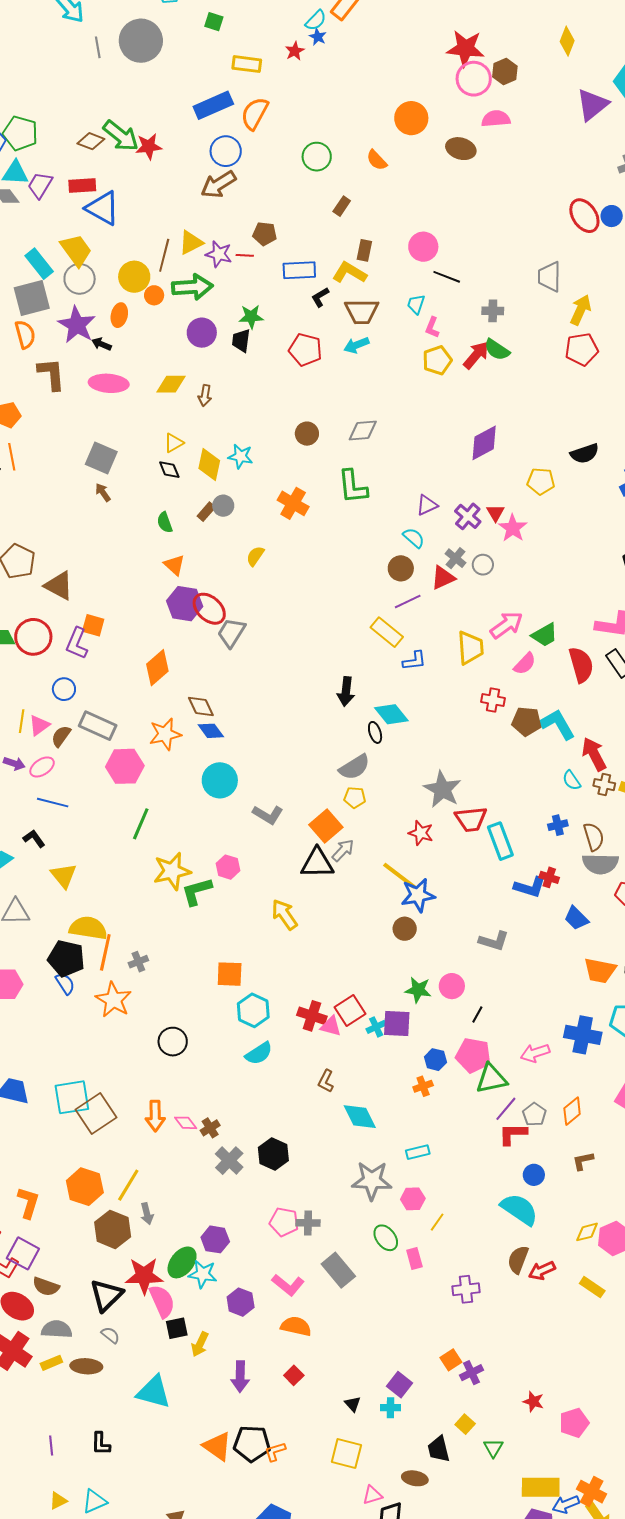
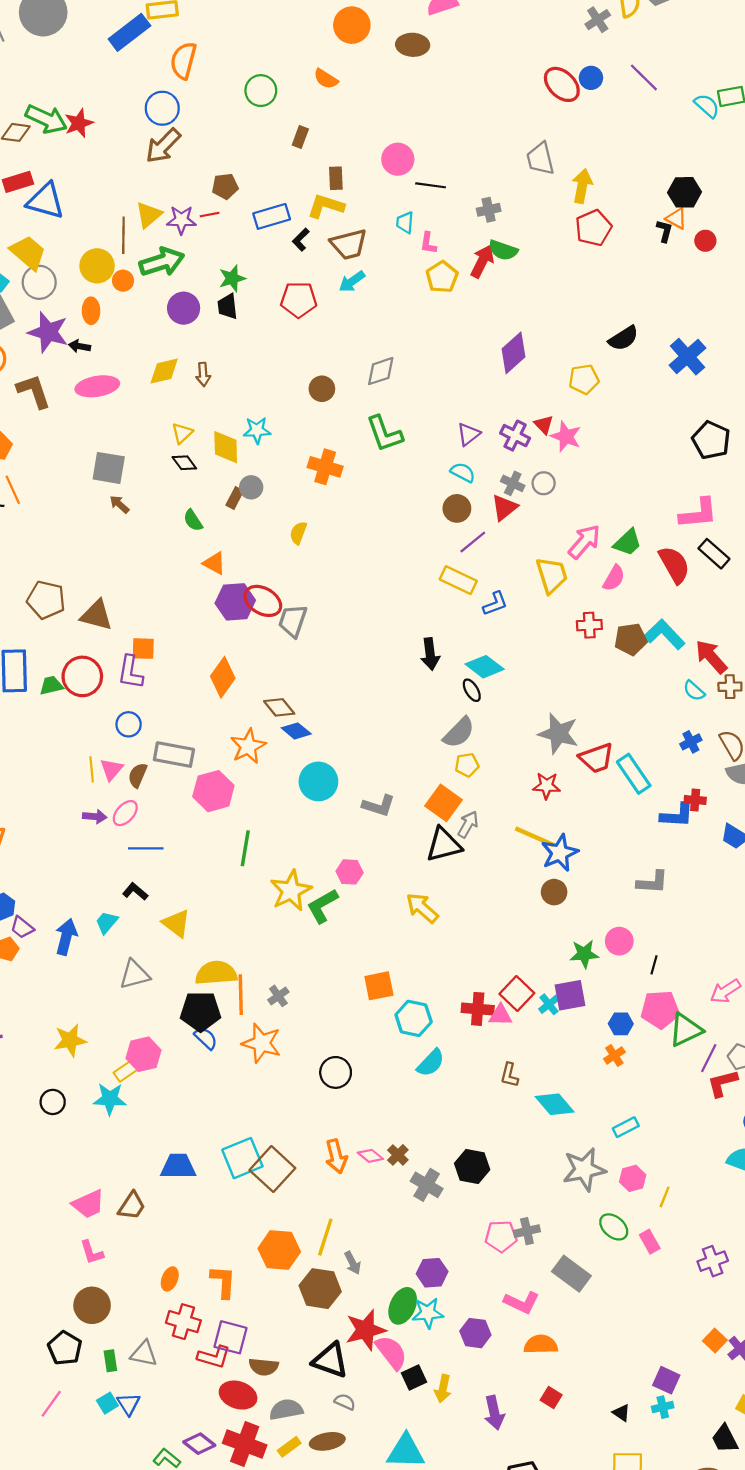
blue rectangle: (213, 105) -> (129, 32), moved
black triangle: (106, 1295) -> (330, 1360), turned -42

